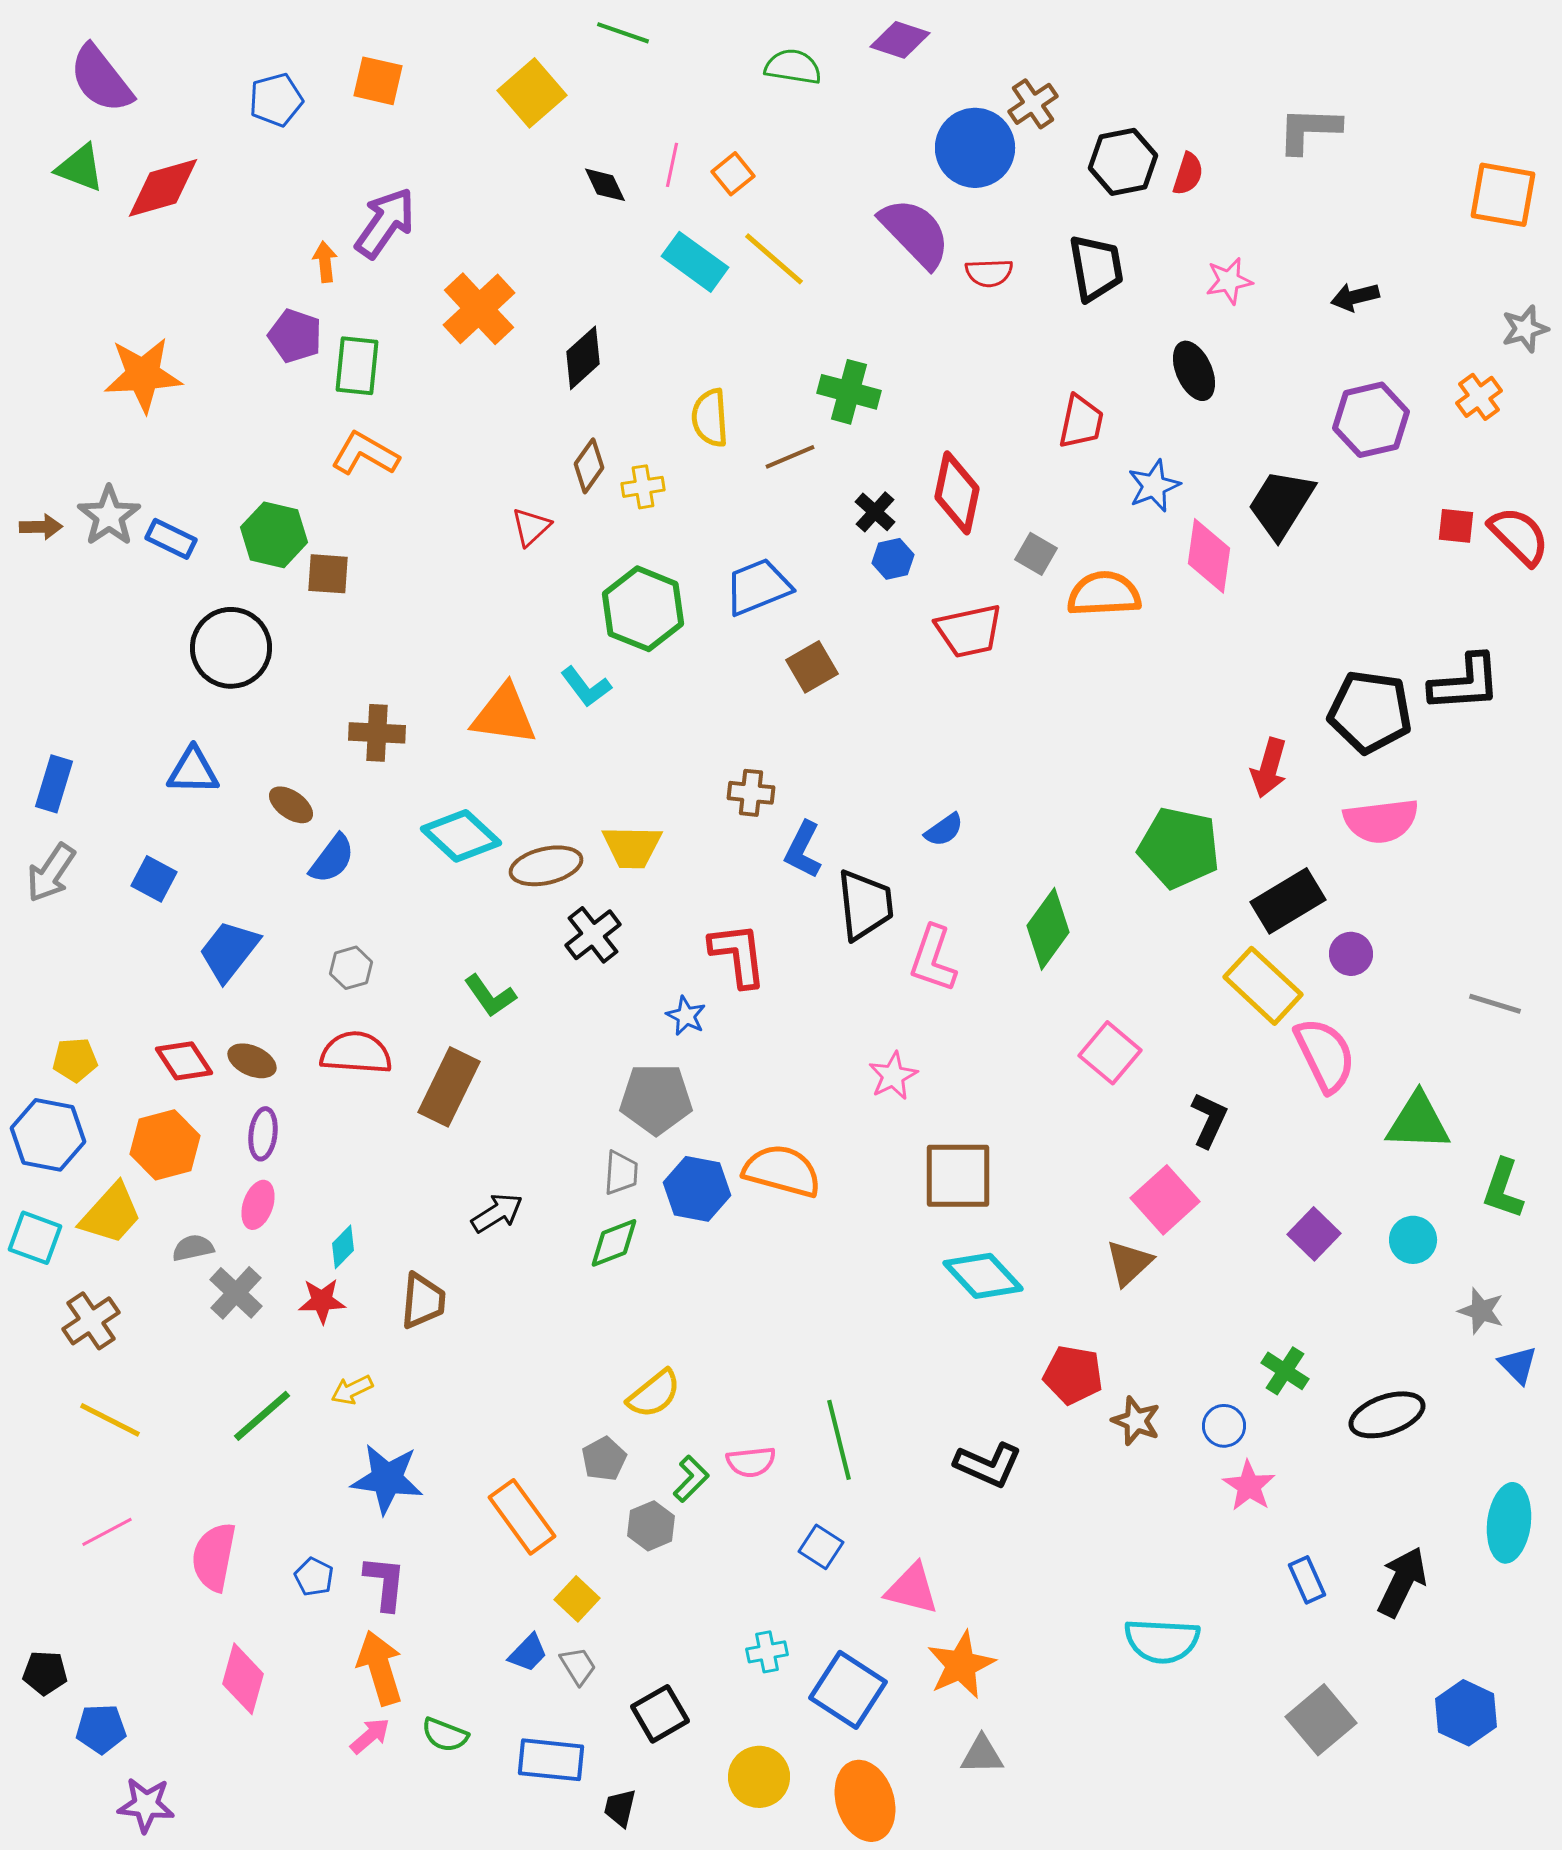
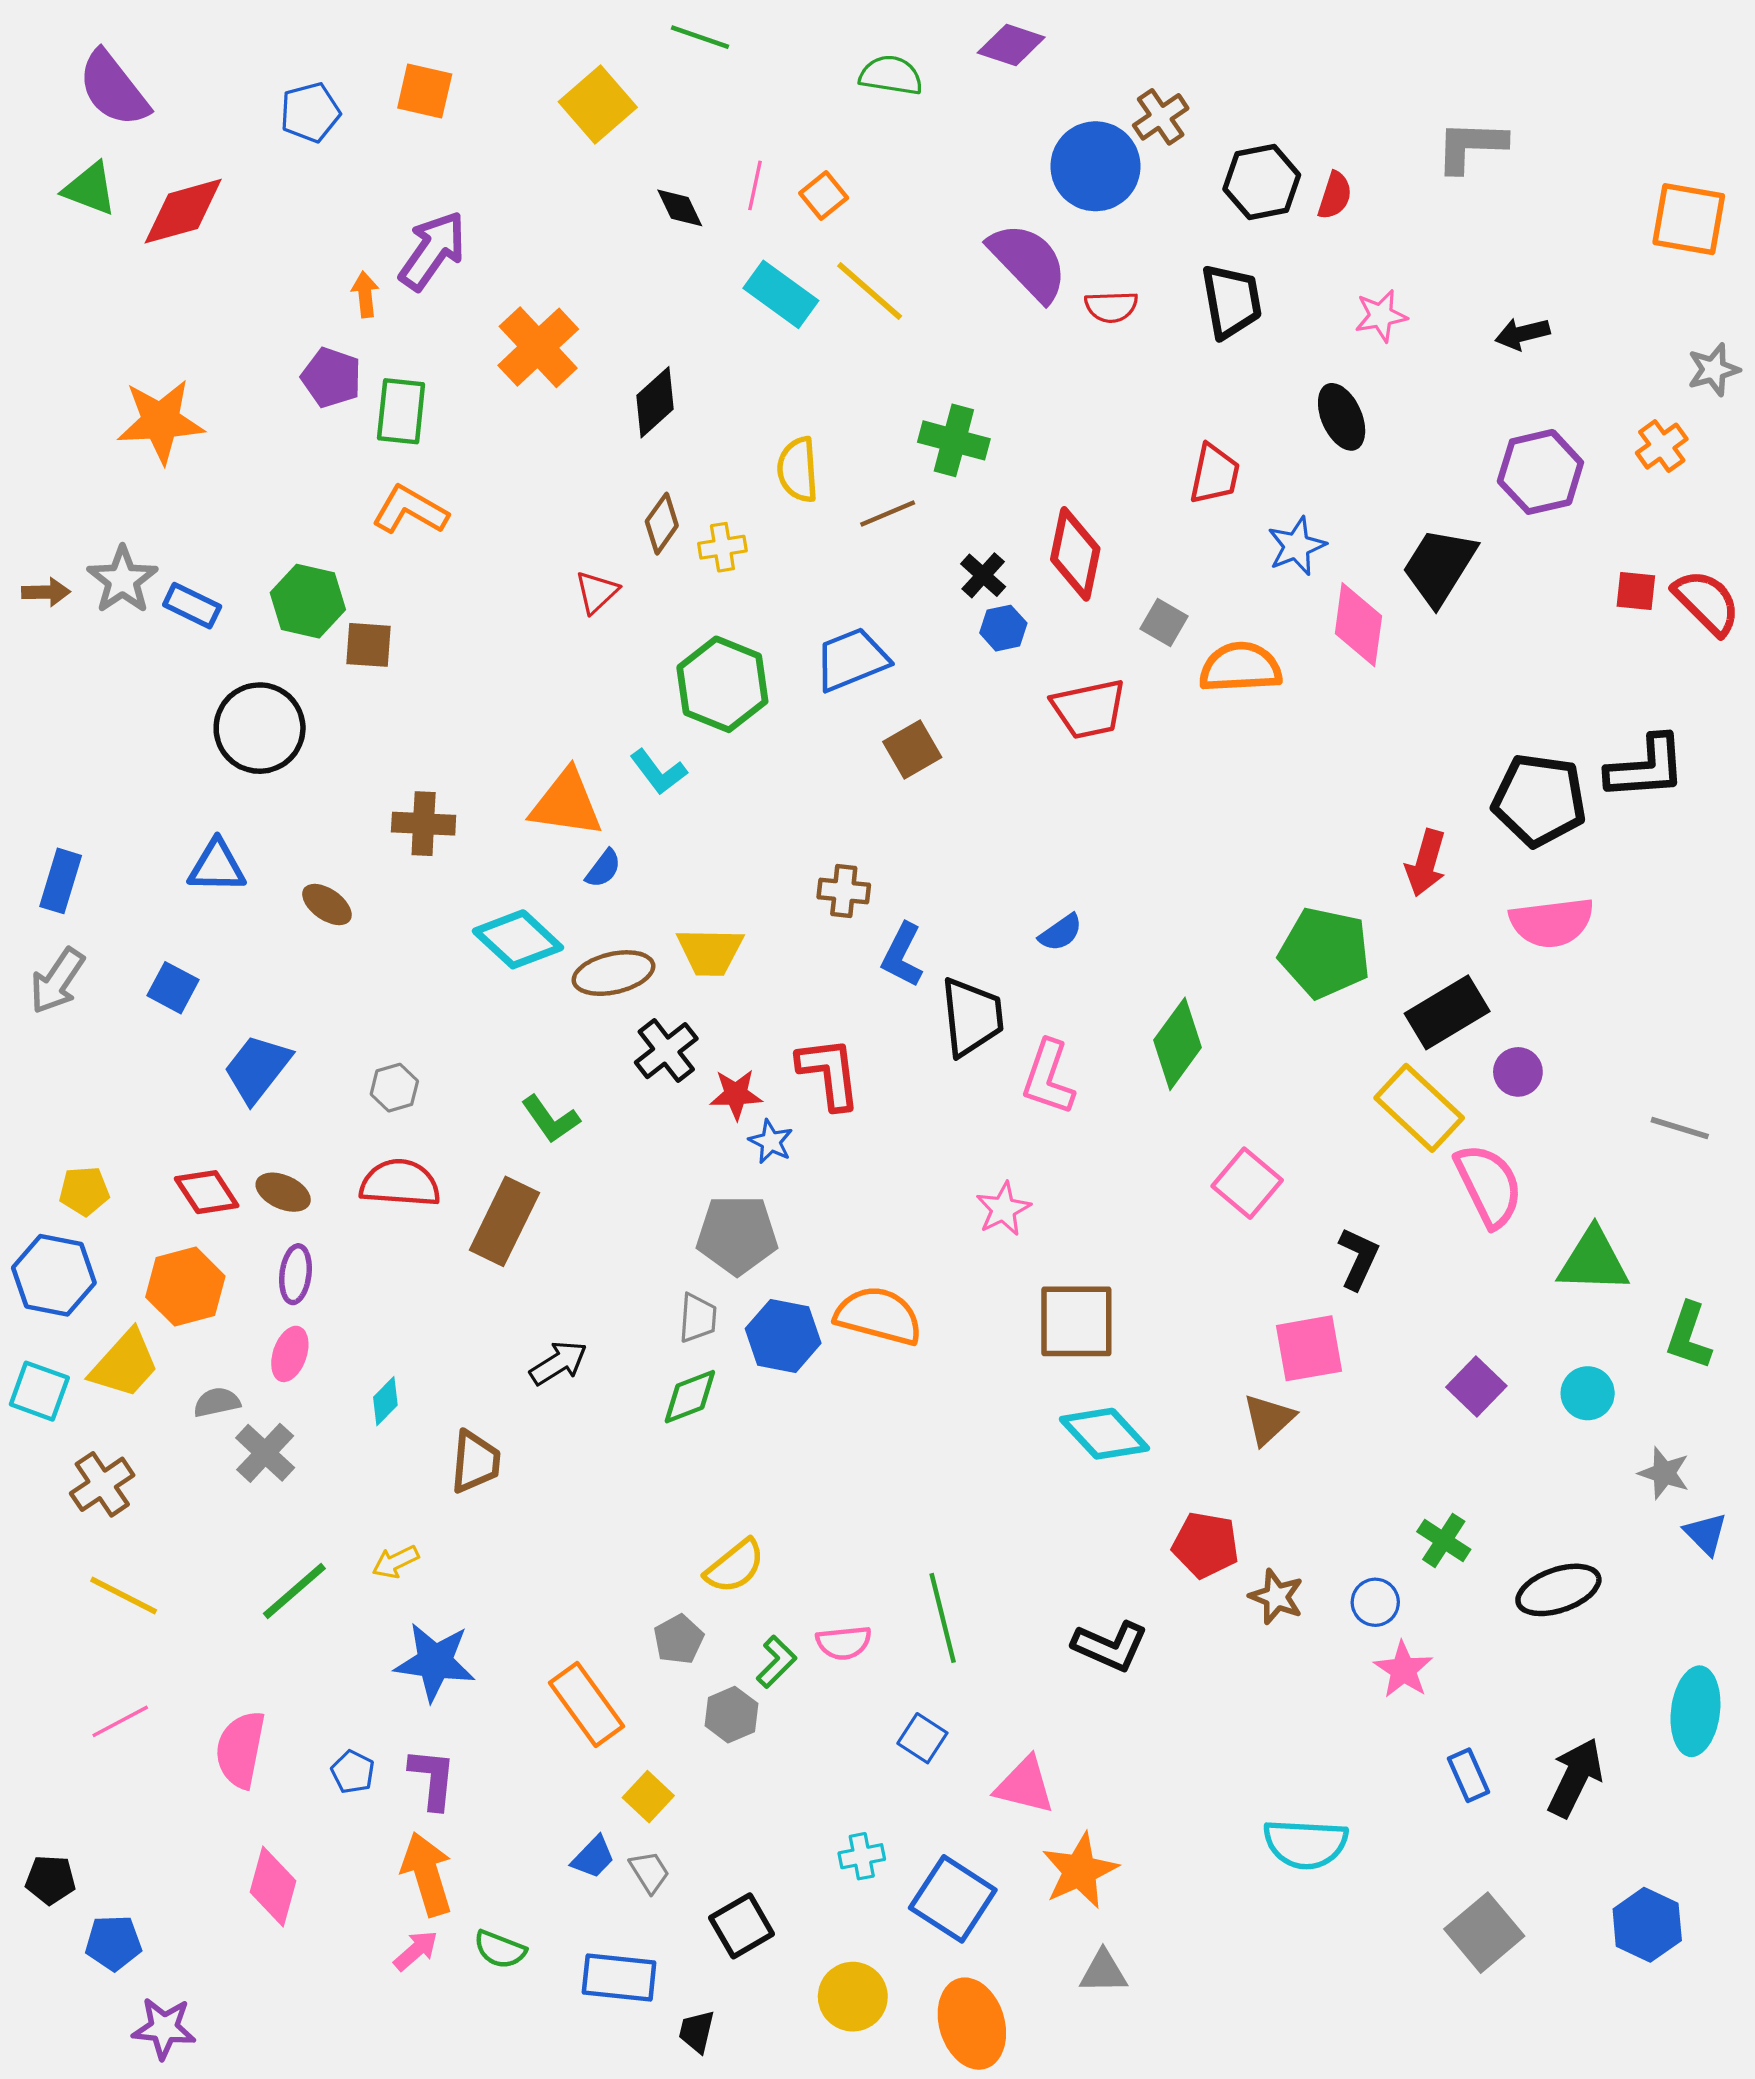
blue semicircle: (332, 859) -> (603, 869), moved, size x0.7
pink square: (1165, 1200) -> (1309, 1348), turned 32
red star: (322, 1301) -> (736, 1094), moved

